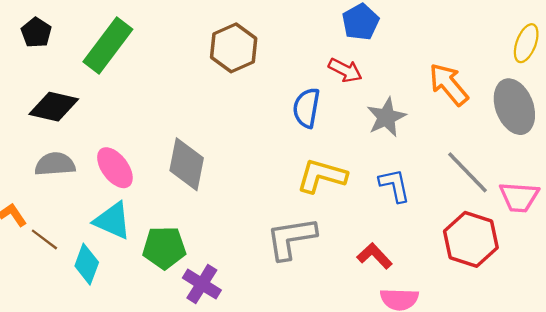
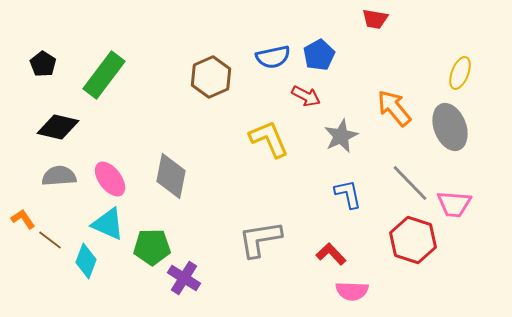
blue semicircle: (306, 108) -> (273, 57), moved, turned -112
yellow L-shape: (322, 176) -> (269, 139), moved, turned 51

